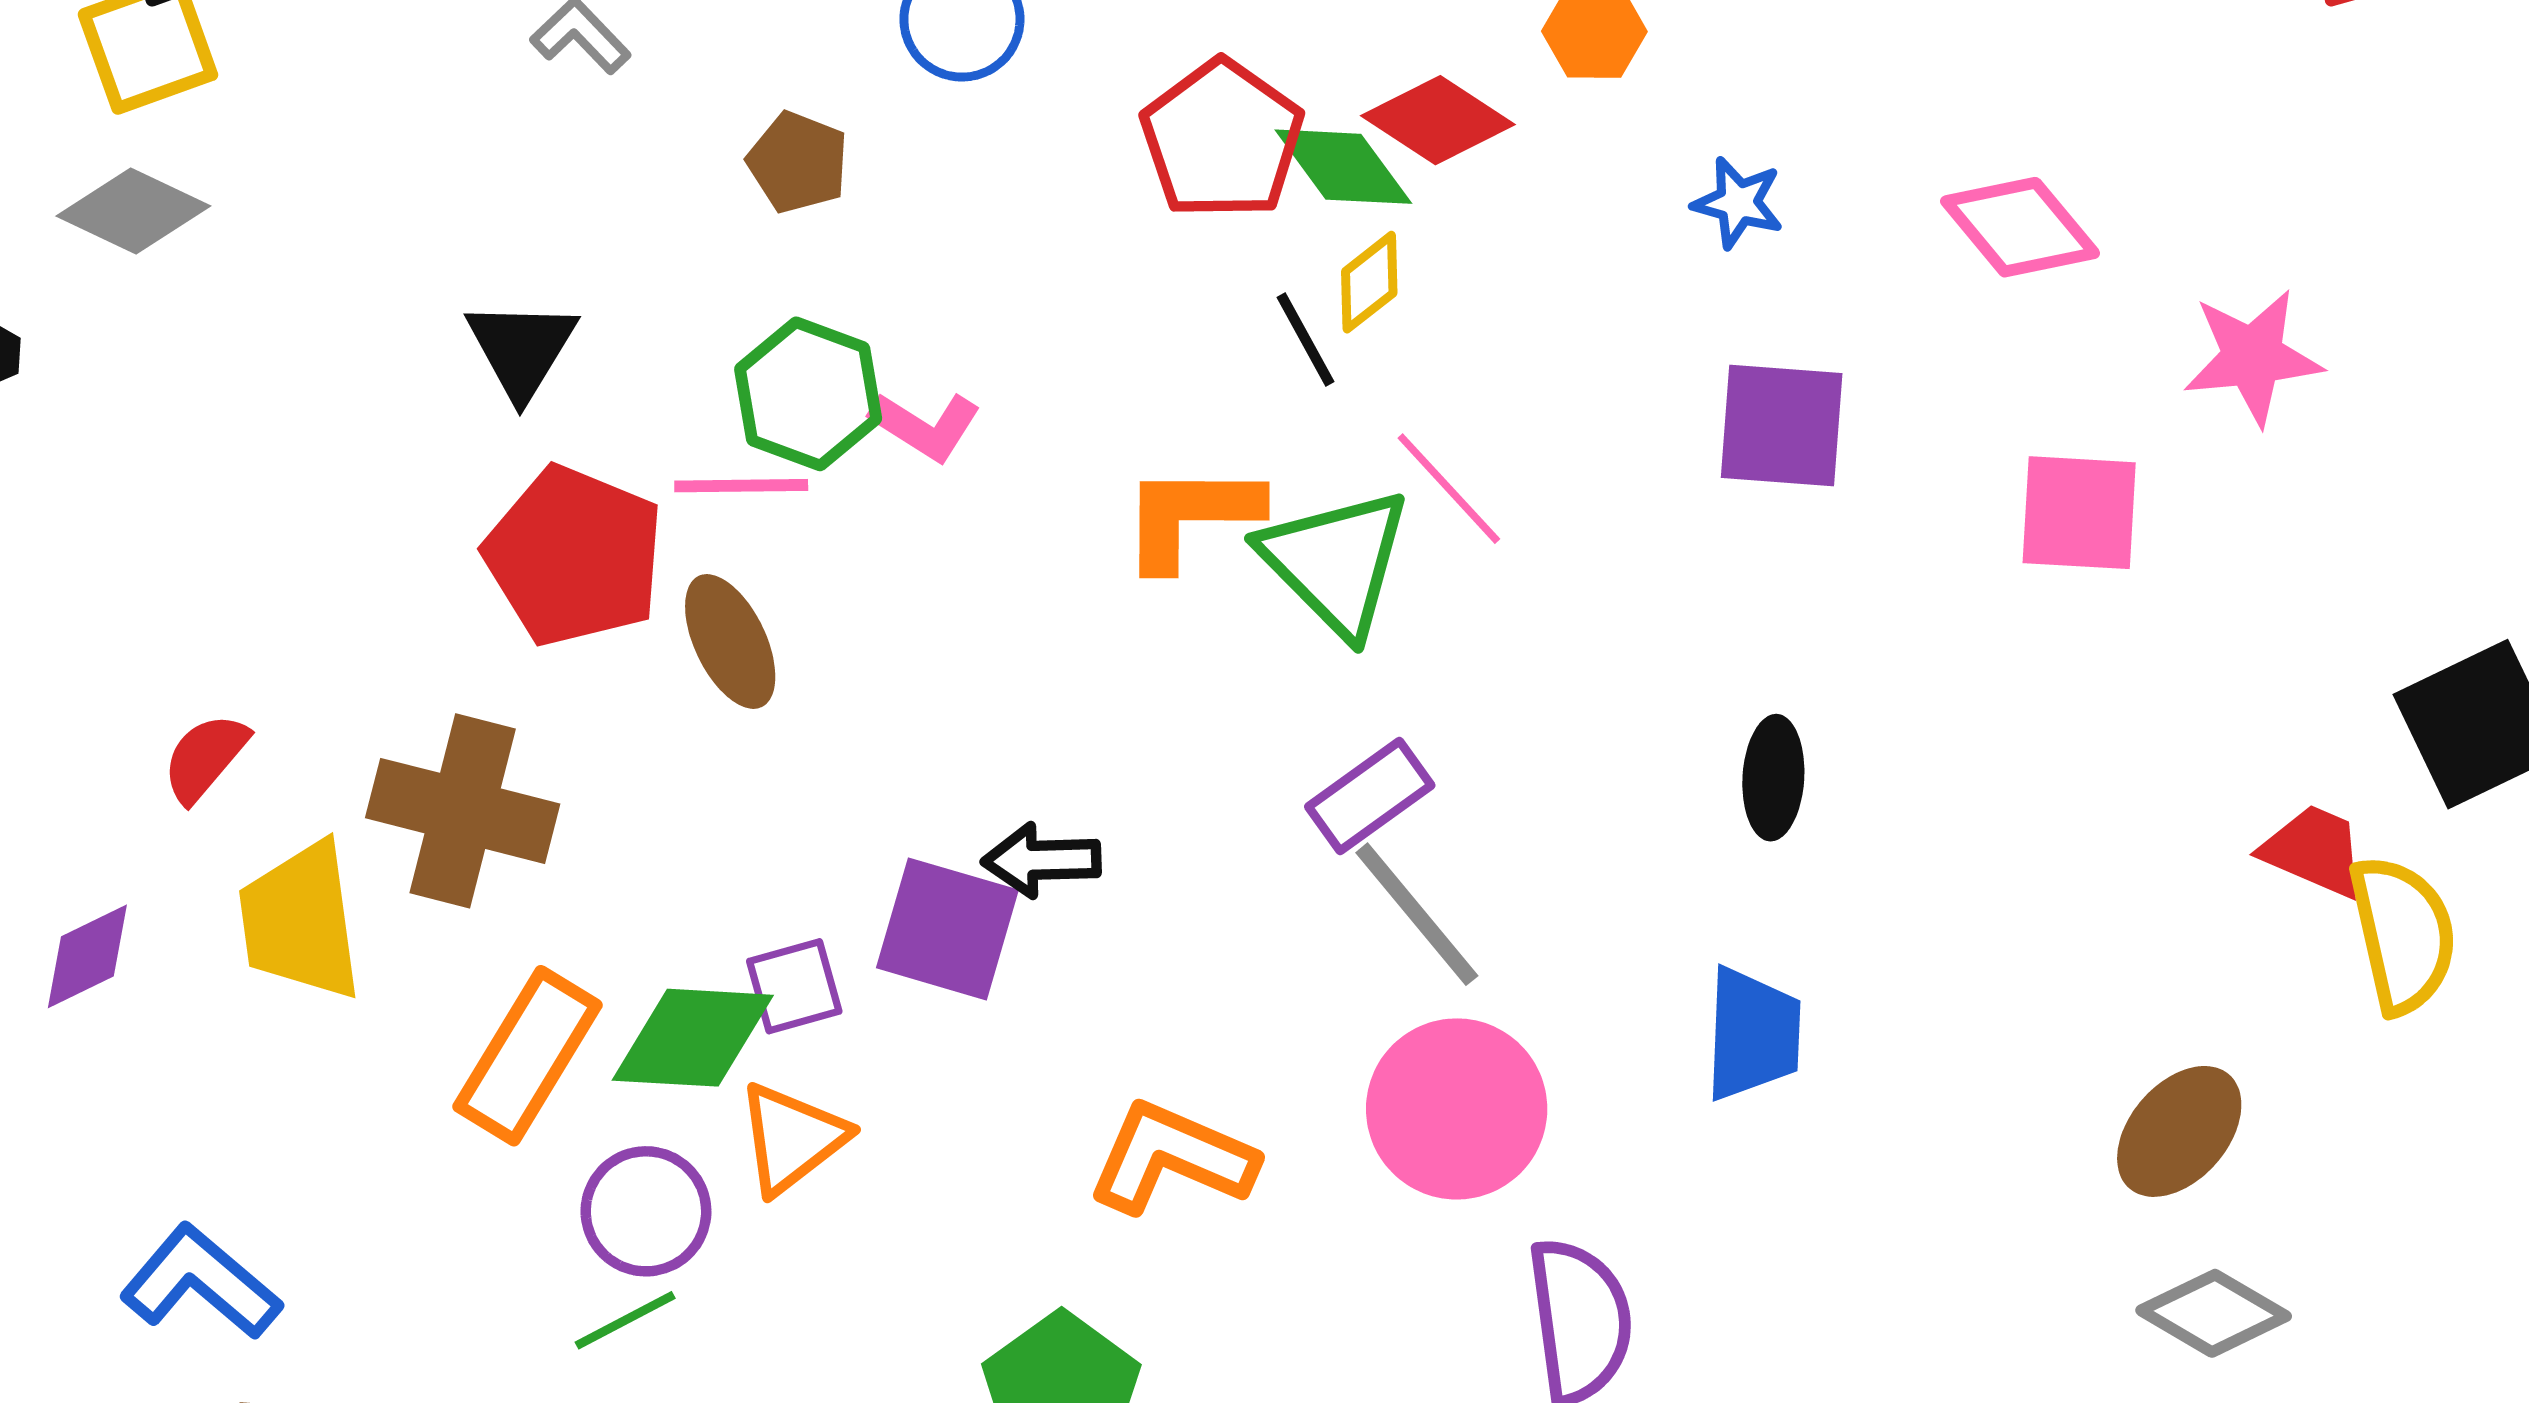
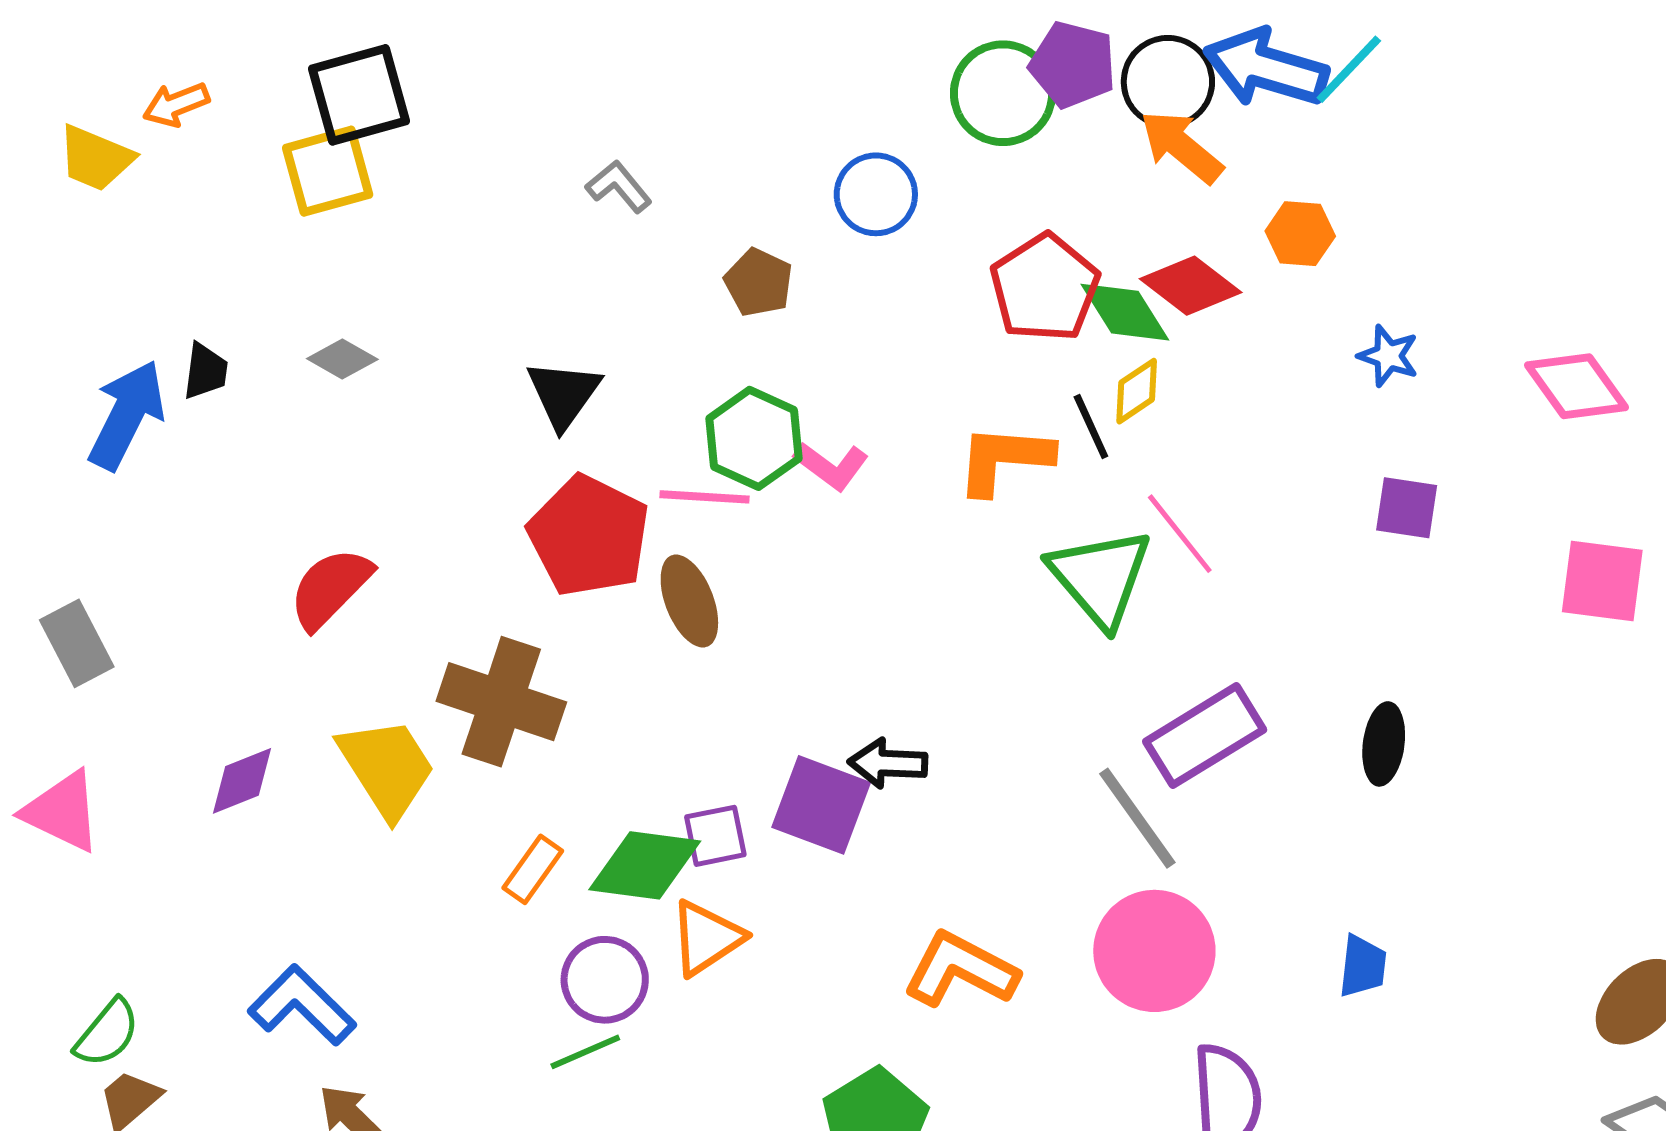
gray diamond: (133, 211) -> (342, 359), moved, size x0.7
purple square: (1782, 425) -> (1407, 508), size x0.7
orange L-shape: (1190, 516) -> (1004, 459), moved
red semicircle: (205, 758) -> (330, 588), moved, size x1.4
purple rectangle: (1370, 796) -> (1205, 736), moved, size x1.4
yellow trapezoid: (300, 921) -> (387, 768), turned 151
blue trapezoid: (1753, 1034) -> (1363, 966), moved, size x0.7
orange rectangle: (527, 1056) -> (533, 869), size x0.6

